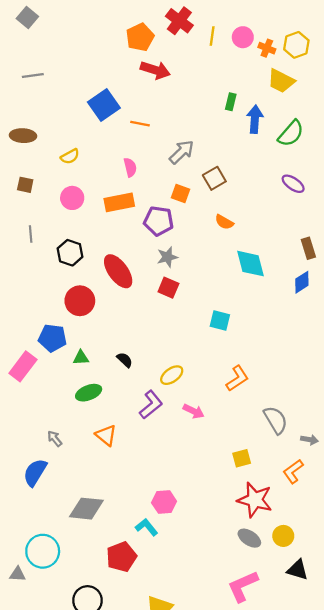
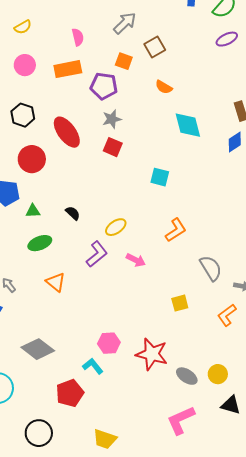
purple ellipse: (293, 184) -> (227, 39), moved, turned -60
red star: (255, 500) -> (152, 354), moved
gray diamond: (86, 509) -> (38, 349), turned 32

